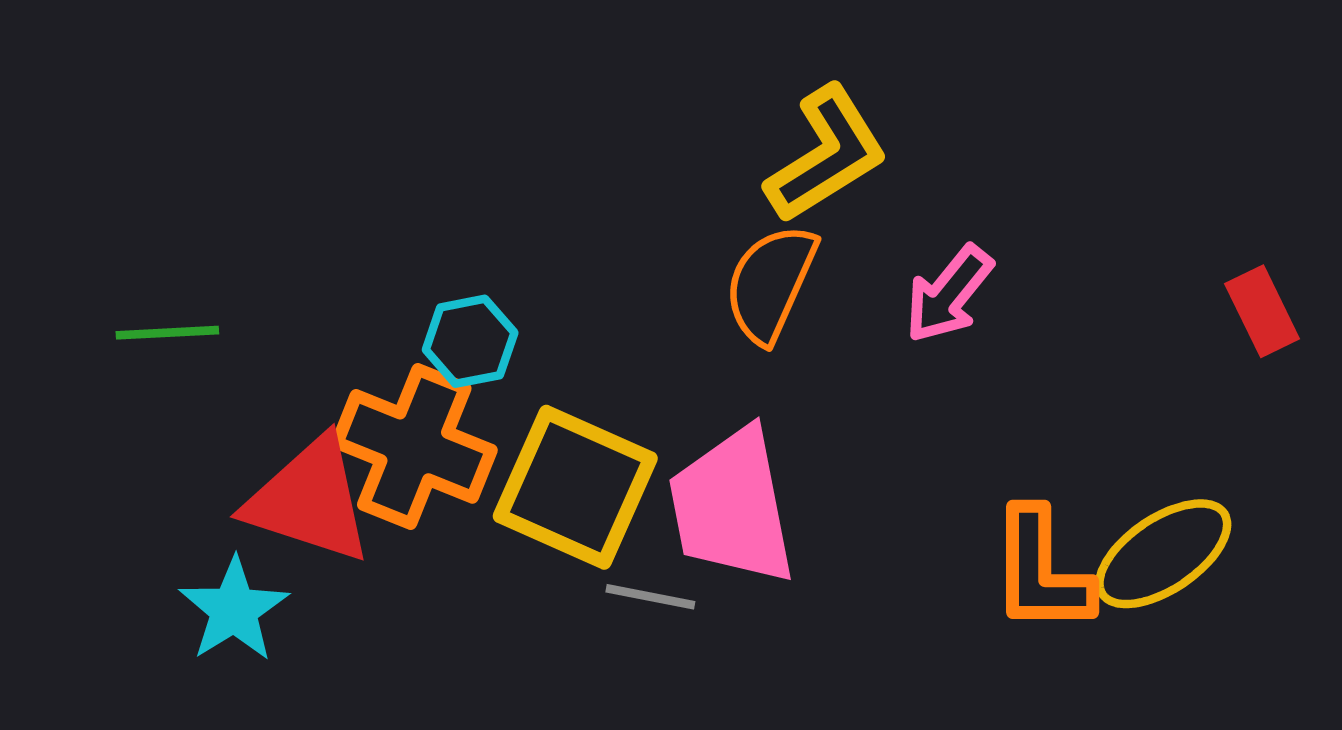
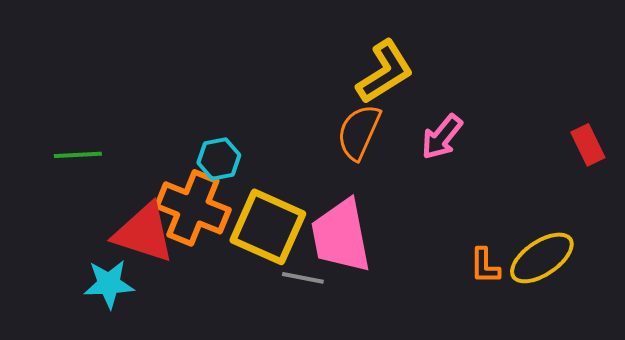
orange L-shape: (1041, 571) -> (485, 266), size x0.6
cyan star: (234, 610) -> (109, 284), turned 30

